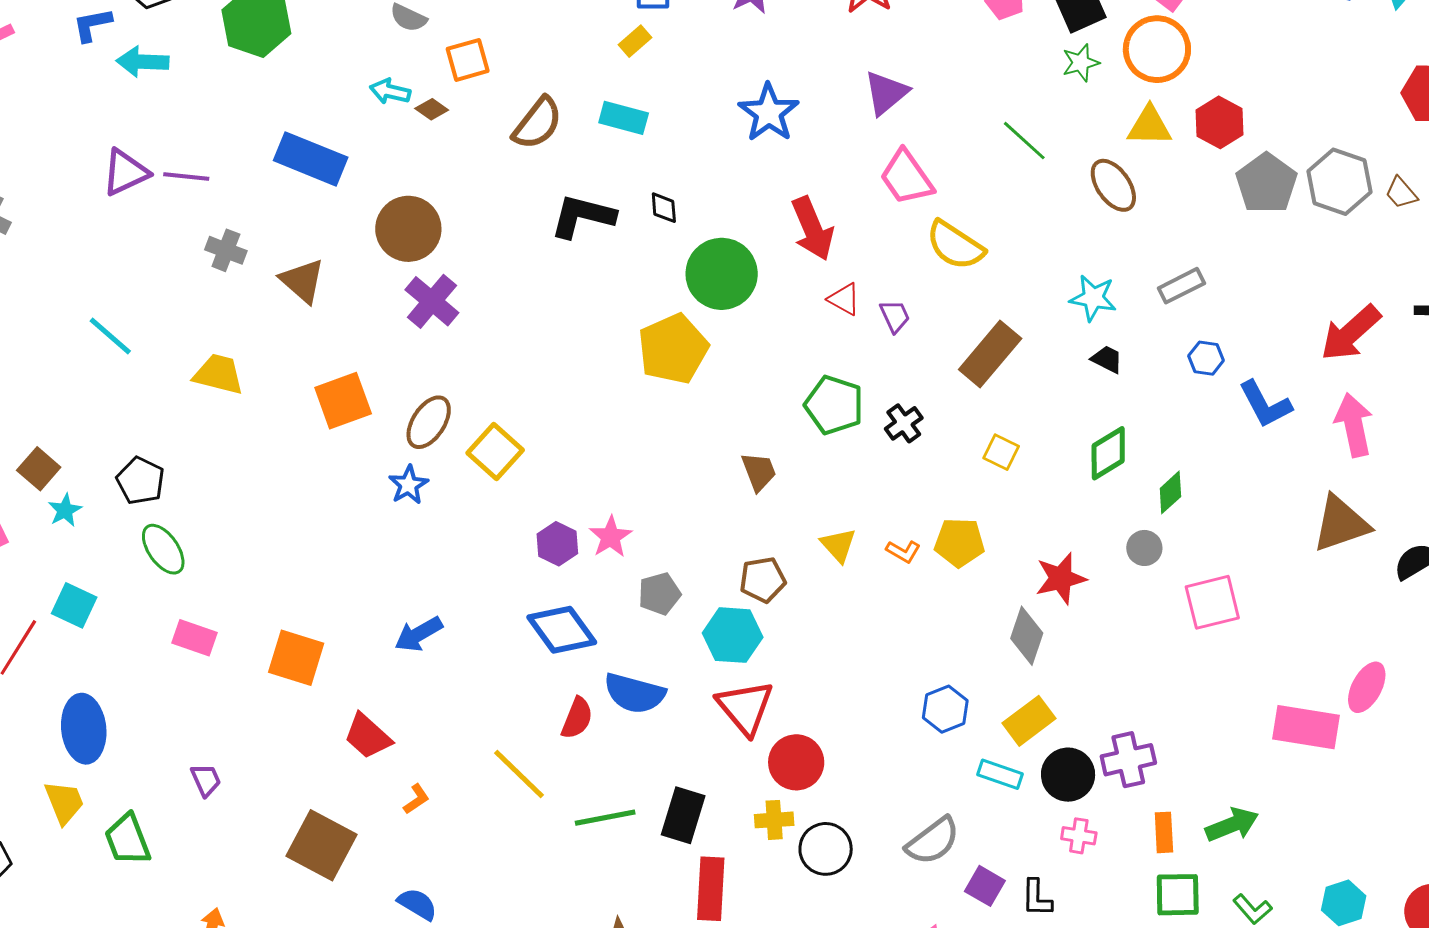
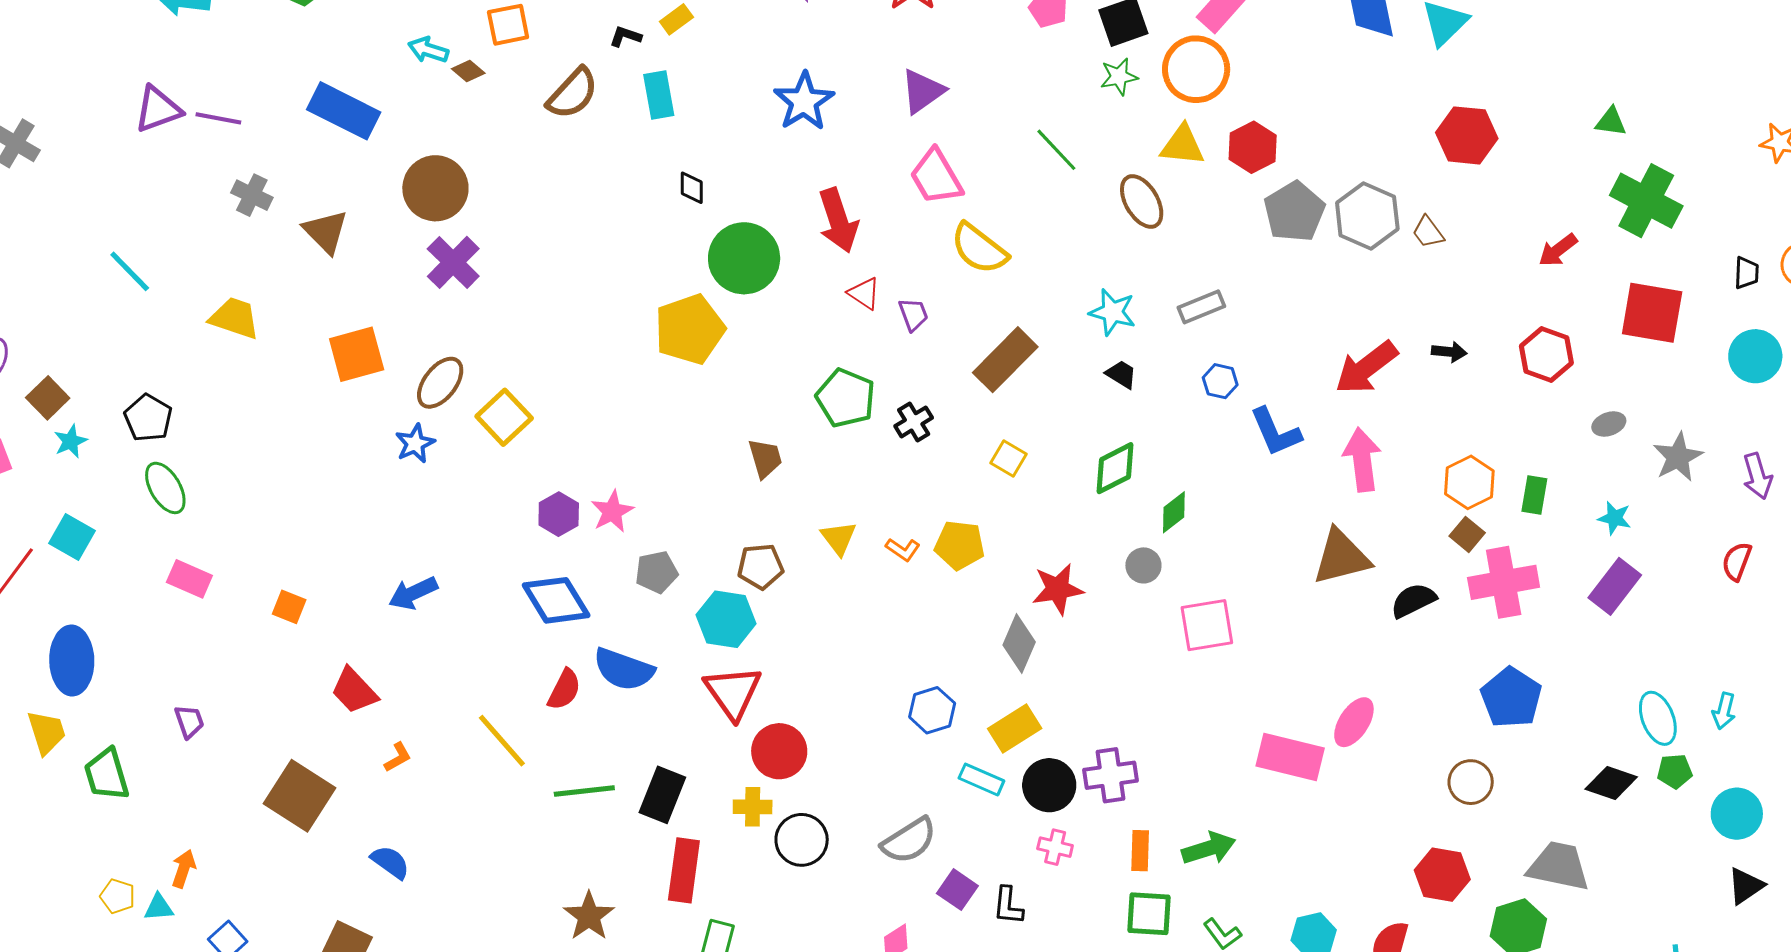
cyan rectangle: (624, 118) -> (659, 95), turned 60
black L-shape: (583, 216) -> (625, 36), moved, size x0.5
orange square: (296, 658) -> (289, 607), size x0.6

